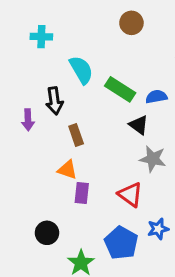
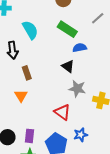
green rectangle: (120, 89) -> (67, 29), moved
orange triangle: (67, 170) -> (21, 96), turned 40
purple rectangle: (82, 193) -> (30, 136), moved

